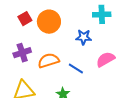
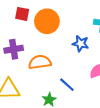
red square: (25, 19) -> (22, 14), turned 32
blue line: (76, 69) -> (67, 85), moved

